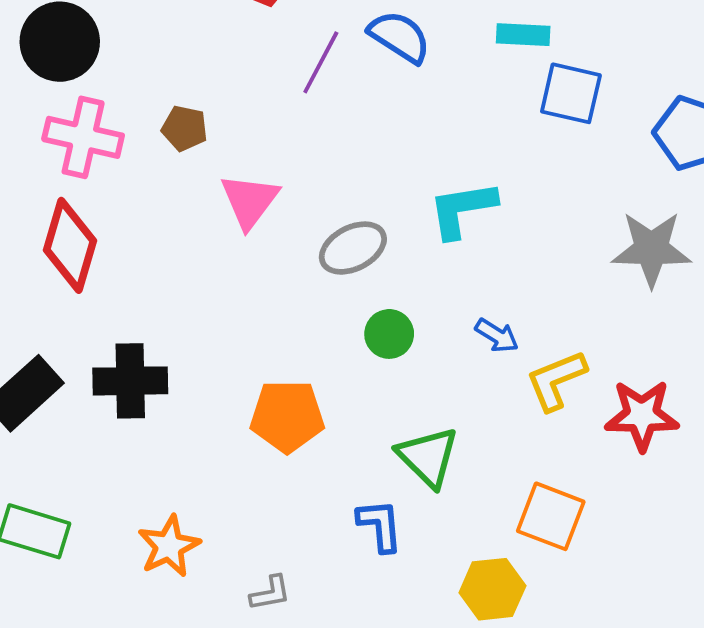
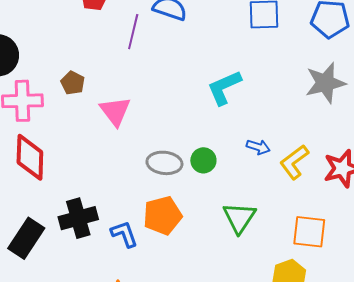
brown pentagon: (185, 128) -> (73, 83), turned 30
gray ellipse: (353, 248) -> (164, 163), moved, turned 48
green triangle: (428, 457) -> (239, 218), turned 33
blue L-shape: (380, 525) -> (124, 234), moved

